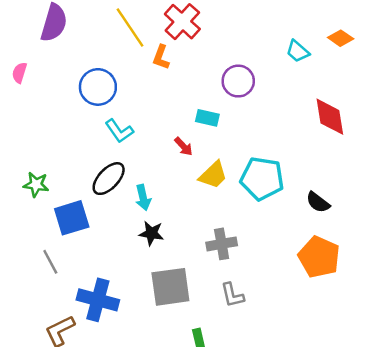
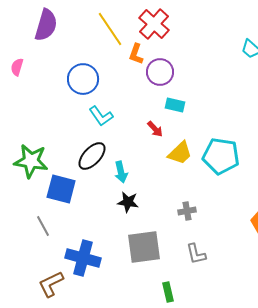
purple circle: (238, 81) -> (160, 72), moved
green star: (36, 185) -> (31, 161), size x1.6
blue square: (72, 218) -> (61, 189), turned 32
gray cross: (222, 244) -> (187, 211), size x0.7

